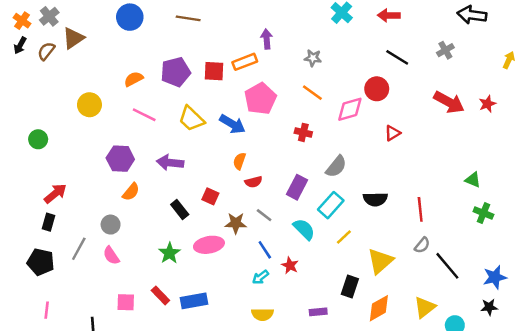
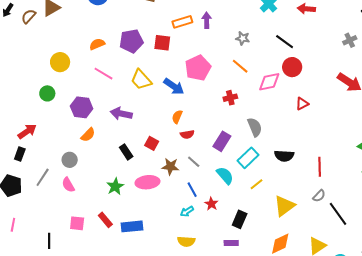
black line: (397, 57) -> (285, 42), moved
orange rectangle: (245, 62) -> (182, 22), moved
red cross: (303, 132) -> (230, 98), turned -32
green circle: (38, 139) -> (47, 93), moved
gray semicircle: (336, 167) -> (255, 127), turned -66
black rectangle: (350, 286) -> (240, 219), moved

